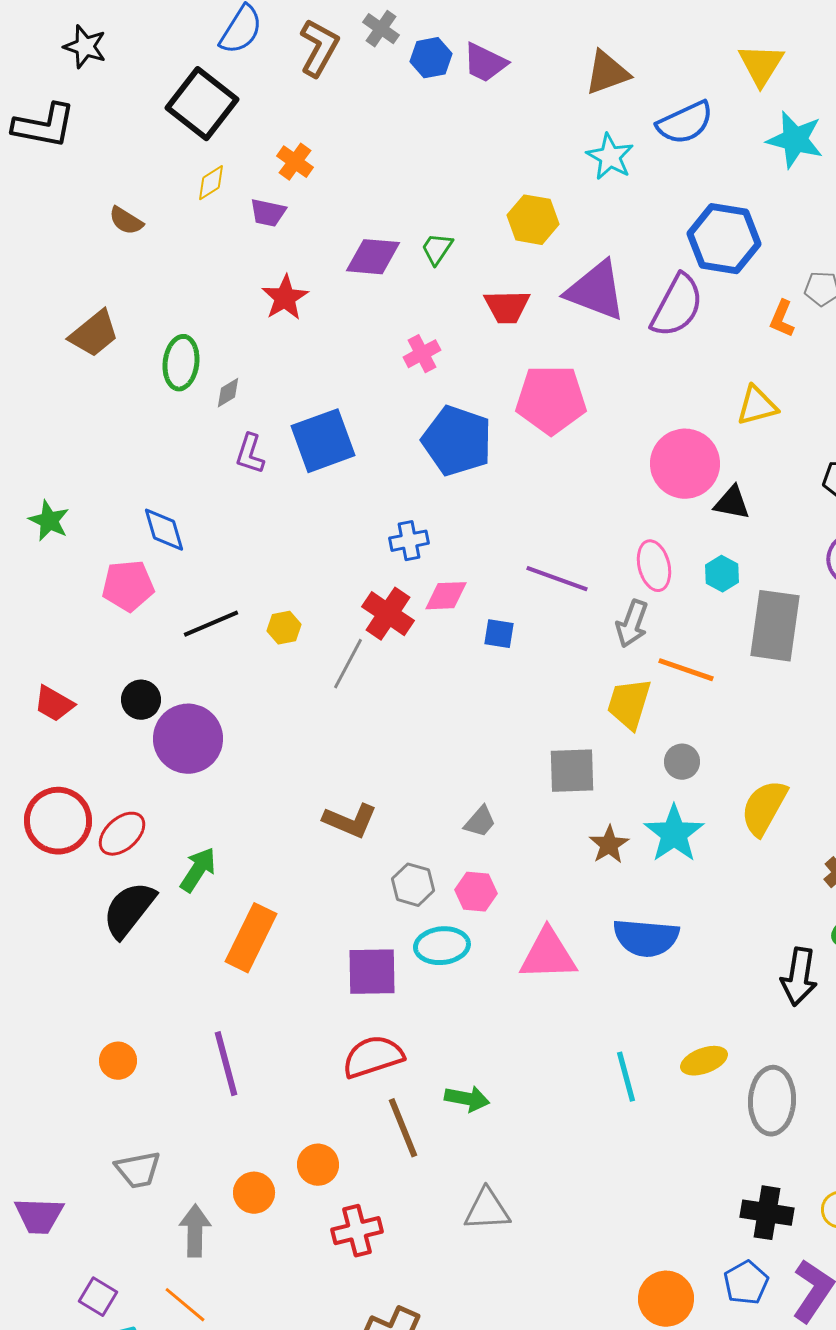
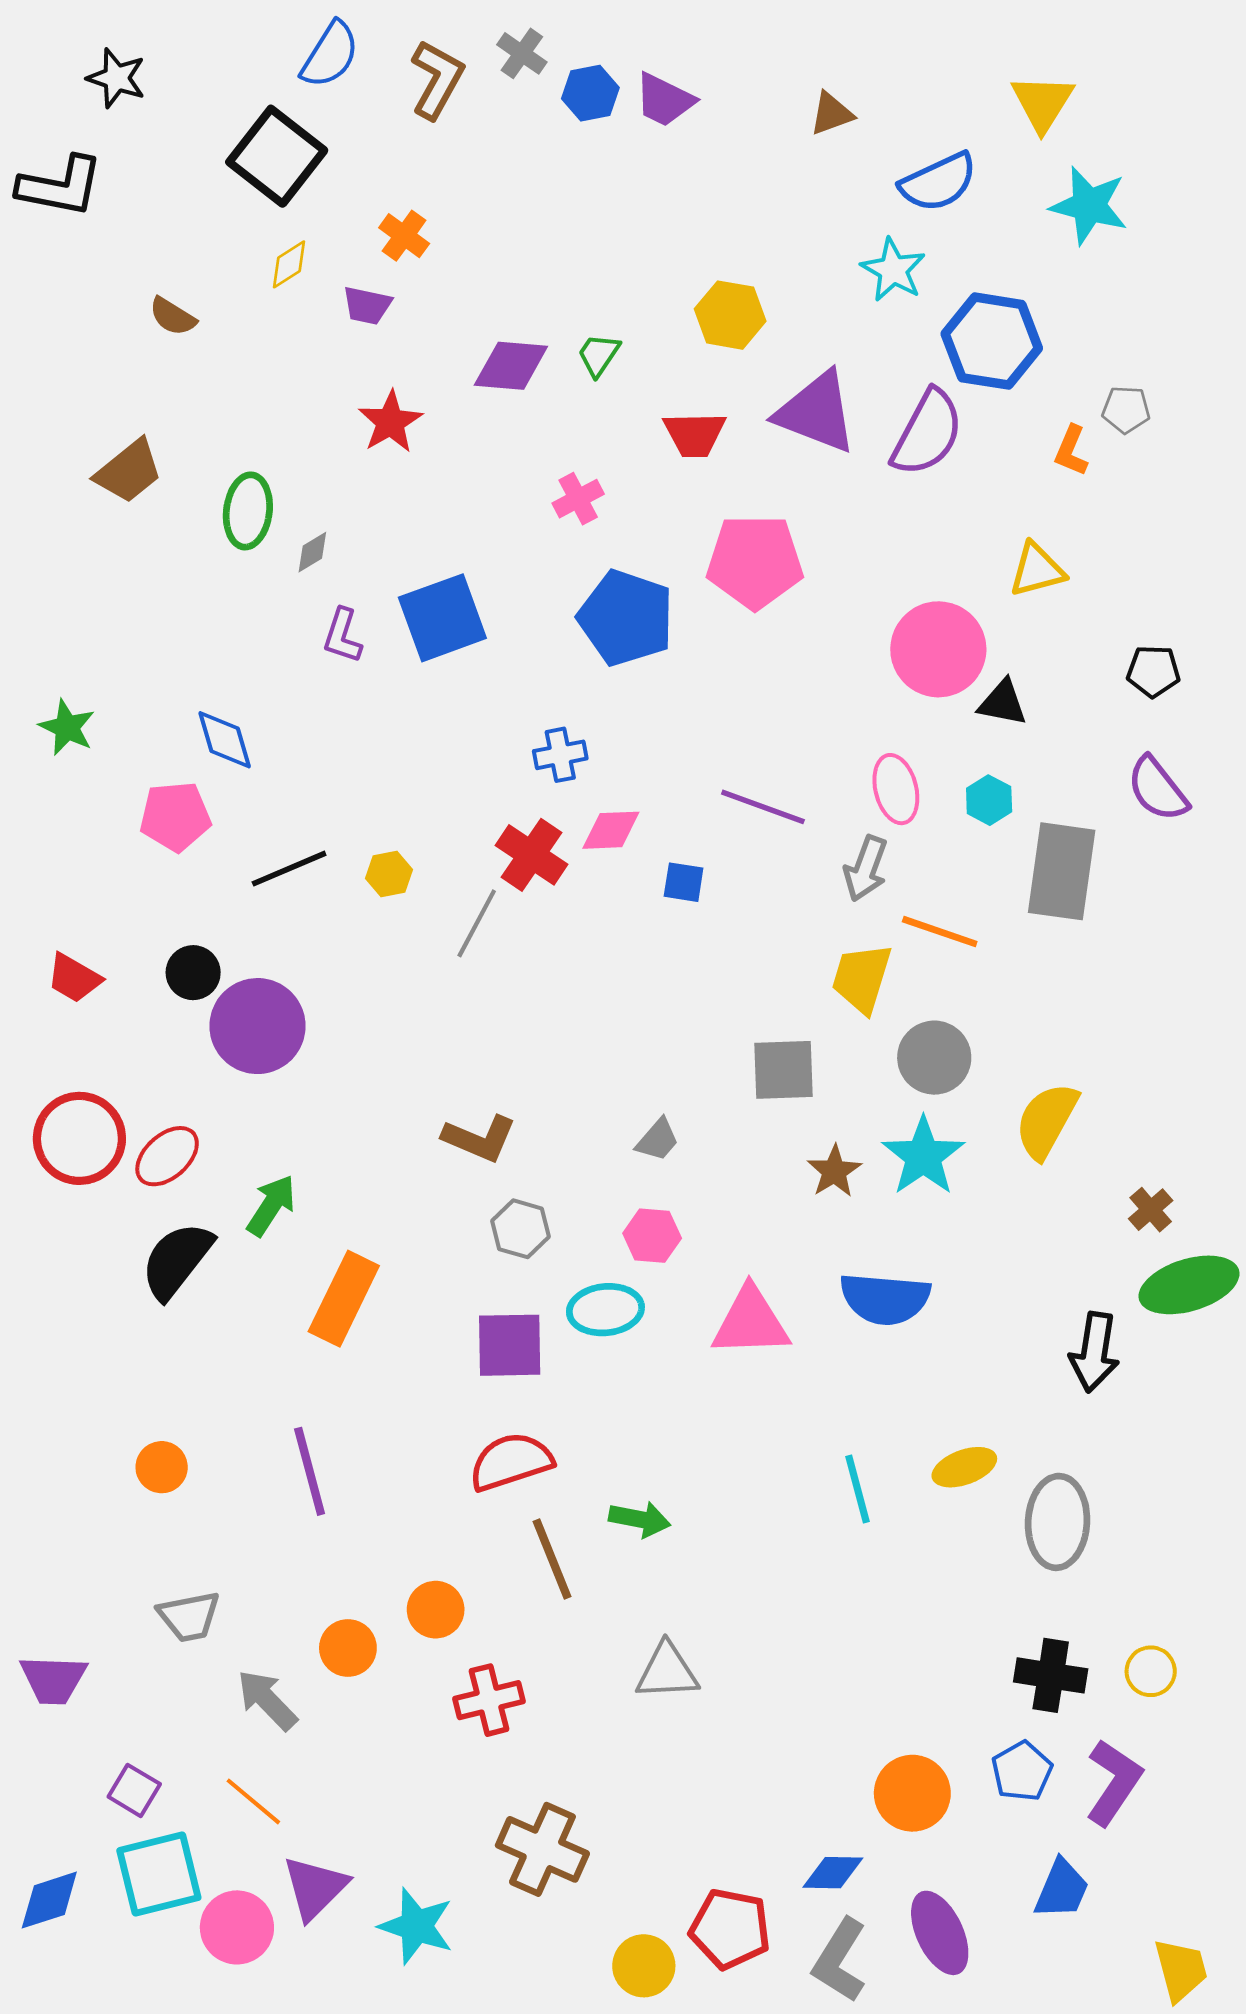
brown triangle: (607, 73) -> (831, 114), size x0.7
cyan star: (610, 157) -> (893, 270), moved
gray circle: (682, 762) -> (934, 1058), size x1.5
gray hexagon: (413, 885) -> (521, 1229), moved
gray arrow: (195, 1231) -> (267, 1700), turned -45

